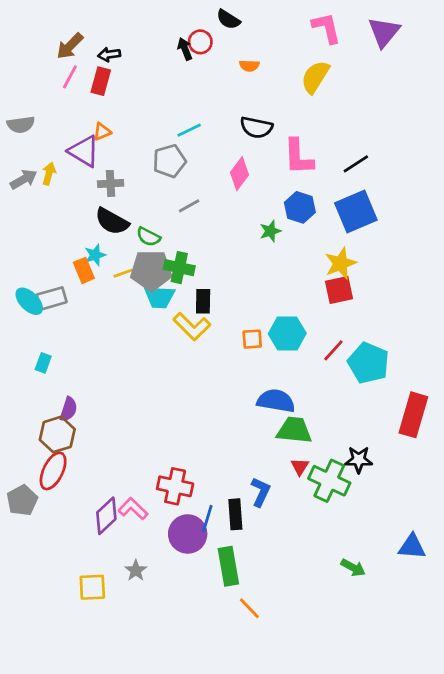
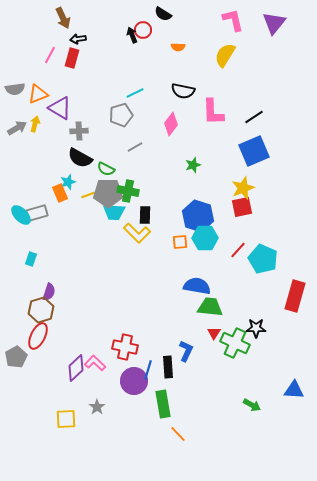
brown arrow: (70, 46) -> (63, 18), moved, turned -70
orange triangle: (102, 132) -> (38, 94), moved, size x1.5
blue hexagon: (300, 207) -> (198, 216), moved, size x1.4

